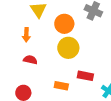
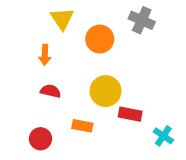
yellow circle: (68, 48) -> (106, 91), moved
orange rectangle: (61, 86) -> (82, 126), moved

